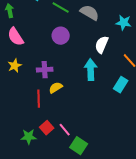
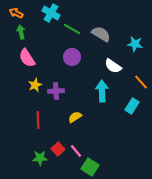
white semicircle: (102, 45) -> (113, 66), turned -78
yellow star: (15, 66) -> (35, 85), moved
yellow semicircle: (56, 88) -> (75, 117), moved
red line: (39, 99) -> (38, 120), moved

